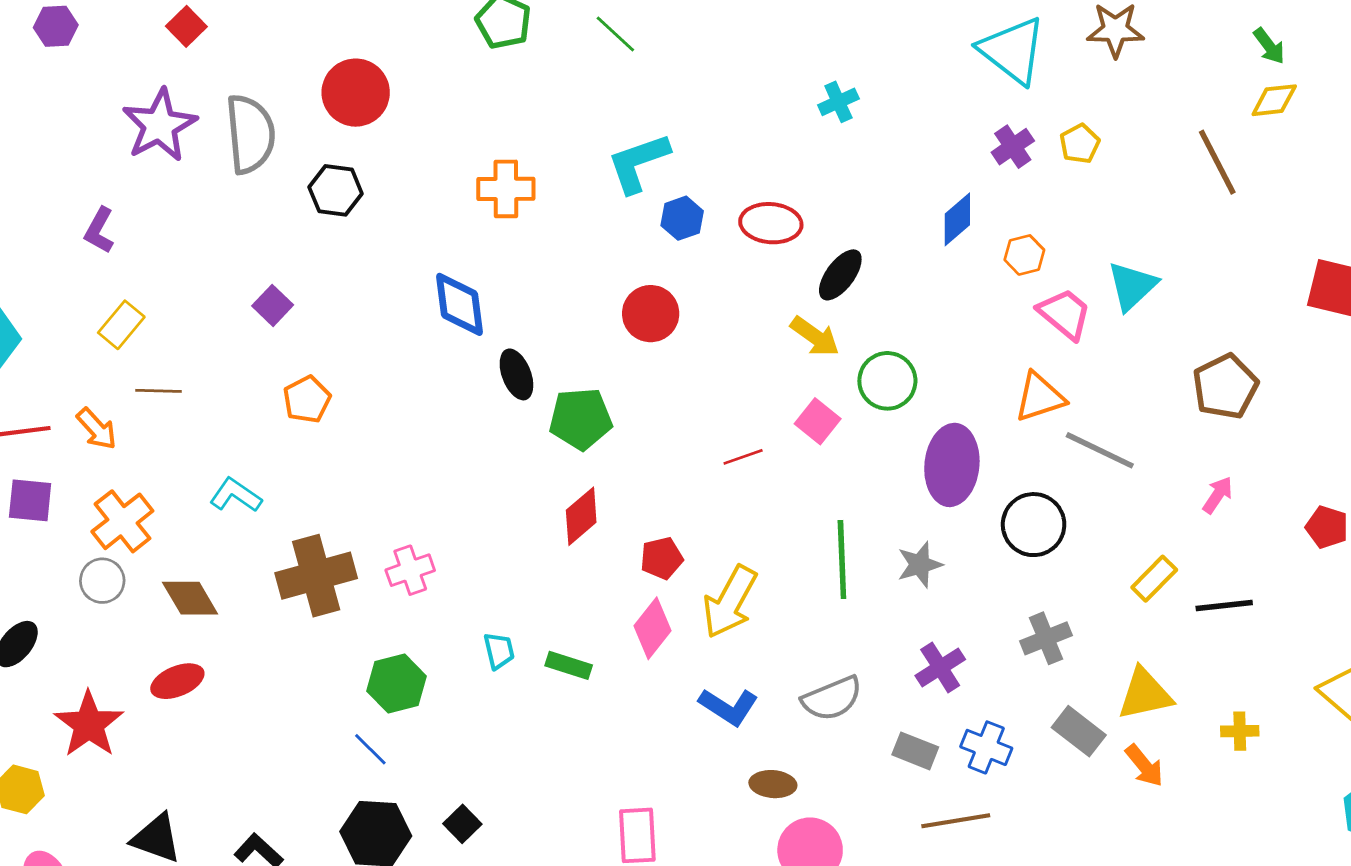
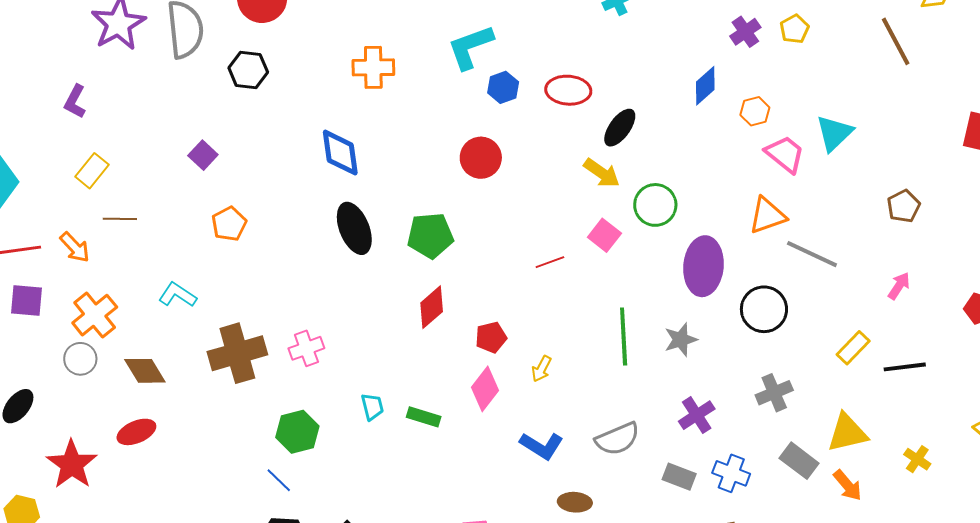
black ellipse: (516, 374) -> (354, 228), moved, size x1.4
brown pentagon: (1225, 387) -> (904, 206), size x0.7
yellow arrow: (730, 602) -> (542, 369), size x0.5
yellow cross: (1240, 731) -> (917, 459), turned 36

